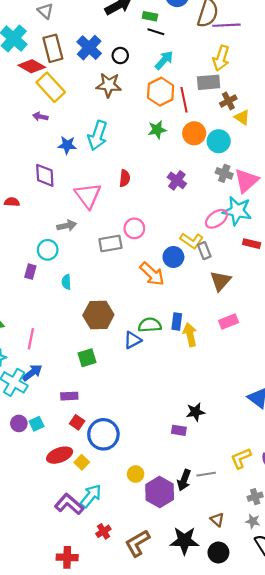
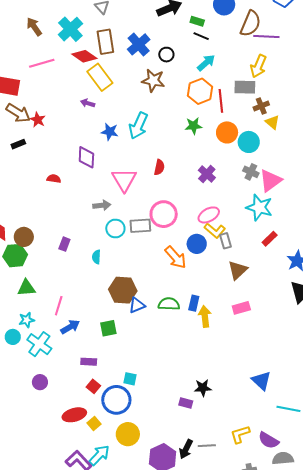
pink ellipse: (217, 219) -> (209, 215), moved
pink circle: (134, 228) -> (164, 214), size x1.4
red rectangle: (252, 244) -> (270, 239), turned -63
cyan circle: (48, 250) -> (115, 228), moved
blue triangle: (133, 340) -> (137, 305), moved
blue arrow: (32, 373) -> (70, 327), moved
cyan square: (37, 424) -> (130, 379), moved, turned 32
yellow circle: (136, 474) -> (128, 434), moved, size x1.5

